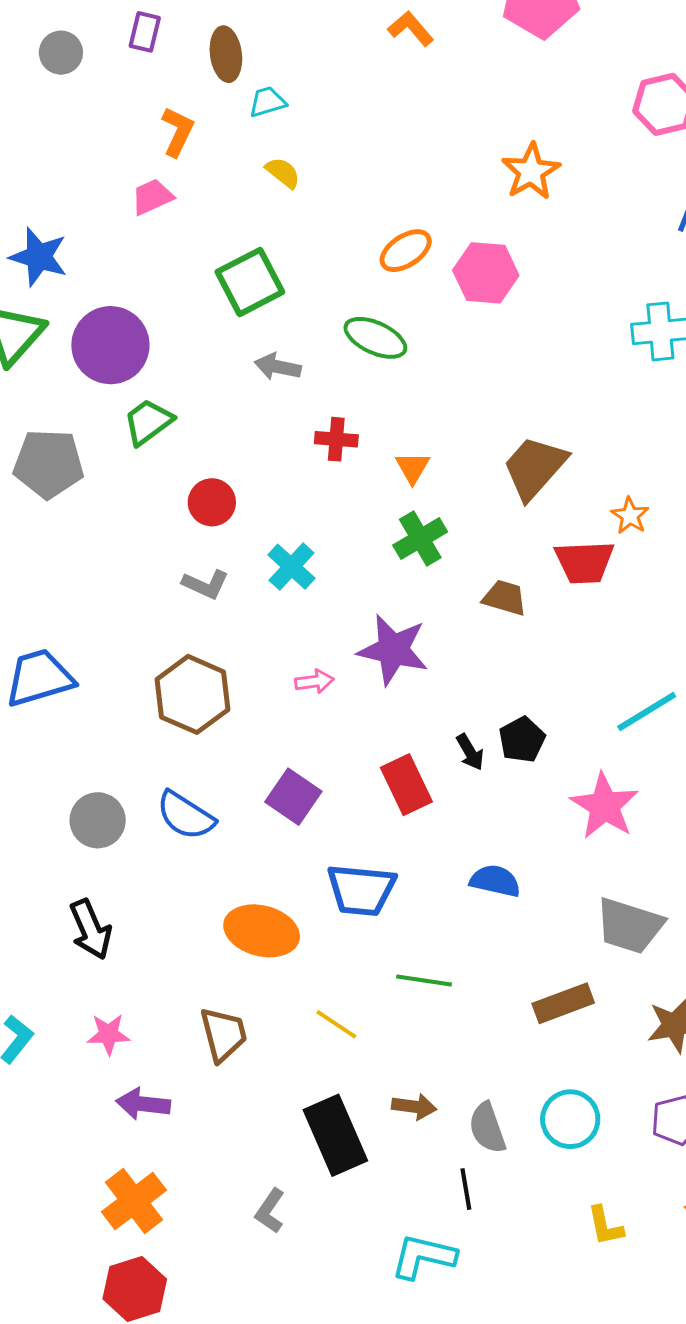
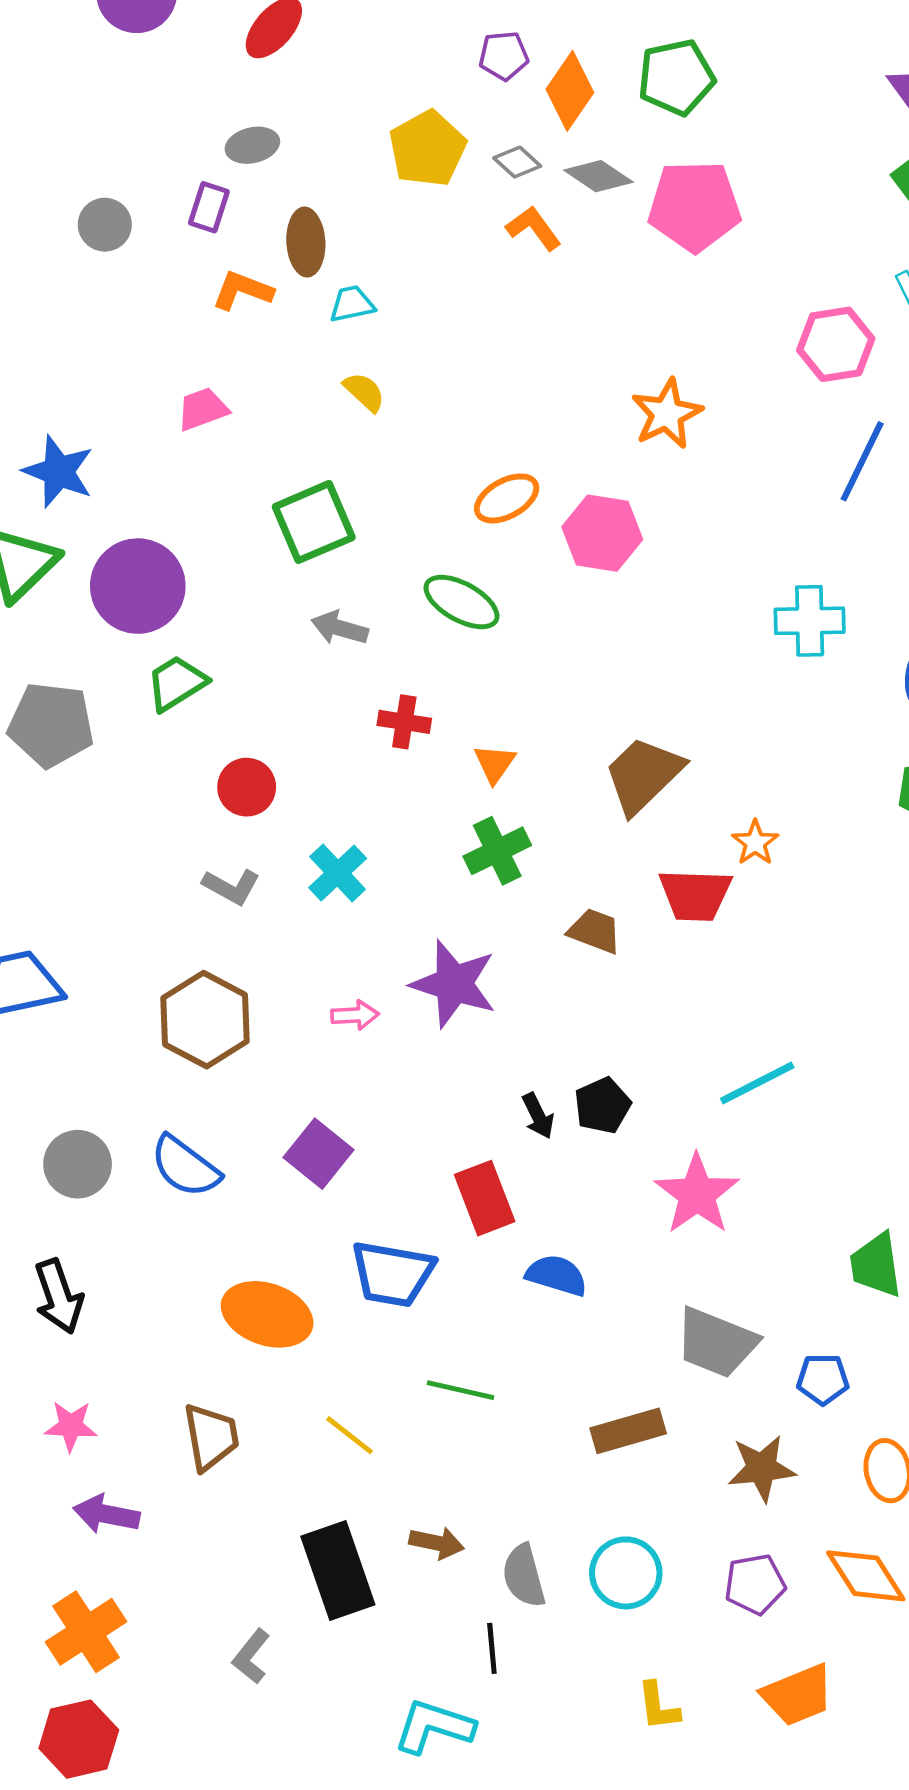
orange L-shape: (178, 132) -> (243, 290), moved, turned -99
red rectangle: (406, 785) -> (485, 1198), moved

